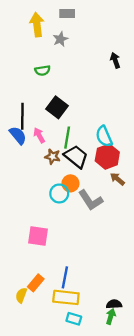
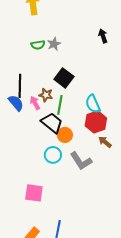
gray star: (60, 39) -> (54, 44), moved
black square: (57, 107) -> (64, 78), moved
brown star: (53, 157) -> (46, 95), moved
black trapezoid: (76, 157) -> (52, 123), moved
orange circle: (70, 183) -> (65, 135), moved

